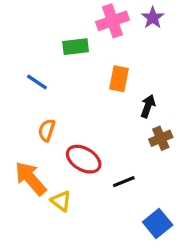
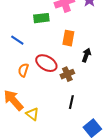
brown cross: (161, 138) -> (67, 74), moved
red ellipse: (84, 159) -> (46, 63), moved
black line: (124, 182) -> (71, 102), turned -56

